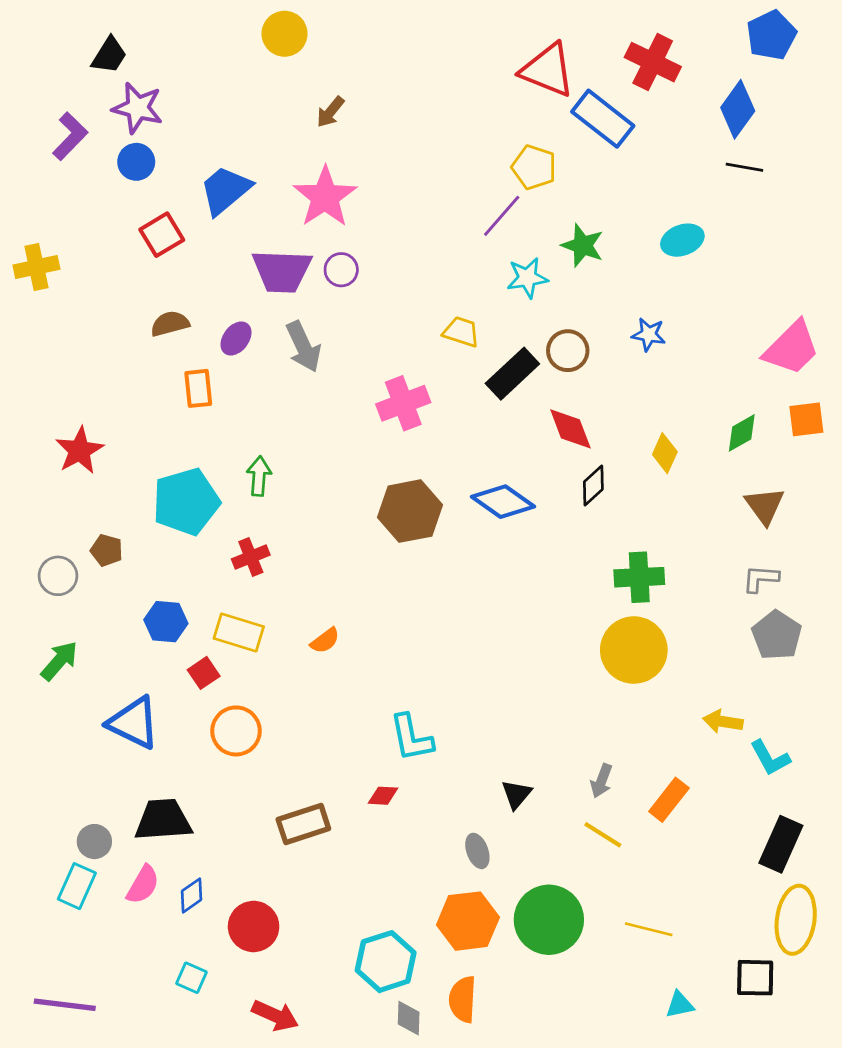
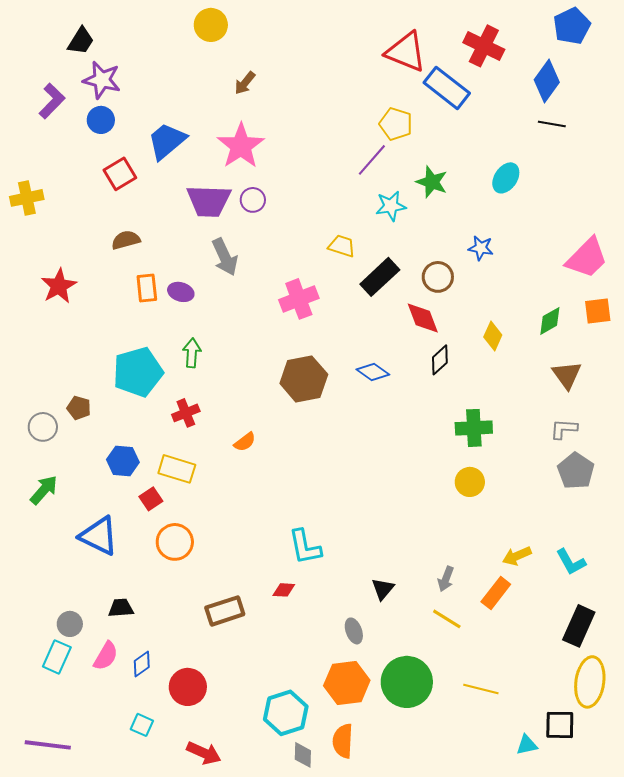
cyan ellipse: (682, 240) -> (506, 178), turned -36
purple ellipse: (236, 339) -> (181, 292), moved, turned 70
brown circle: (568, 351) -> (438, 277), moved
red star: (80, 450) -> (59, 286), moved
blue diamond: (503, 502) -> (373, 372), size x0.7
orange semicircle: (325, 641) -> (245, 442), moved
yellow circle: (634, 650) -> (470, 482), size x0.6
yellow arrow: (723, 722) -> (517, 556), moved, turned -32
black trapezoid: (163, 820) -> (121, 608), size x0.6
cyan triangle: (680, 1005) -> (527, 745), moved

